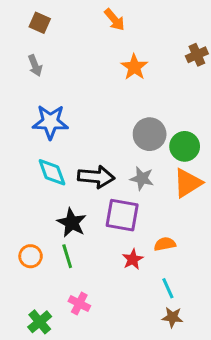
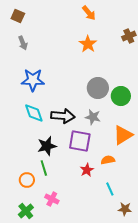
orange arrow: (114, 20) -> (89, 13), moved
brown square: (40, 23) -> (18, 16), moved
orange triangle: (188, 183) -> (123, 135), moved
black star: (72, 223) -> (47, 146), turned 30
orange circle: (31, 256) -> (27, 180), moved
brown star: (172, 317) -> (125, 209), moved

